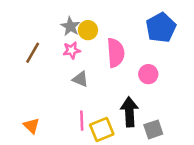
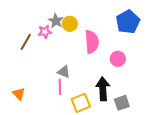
pink star: (72, 50) -> (45, 32), moved
gray triangle: (80, 79) -> (64, 72), moved
pink line: (82, 121) -> (60, 87), moved
orange triangle: (31, 126) -> (19, 94), moved

